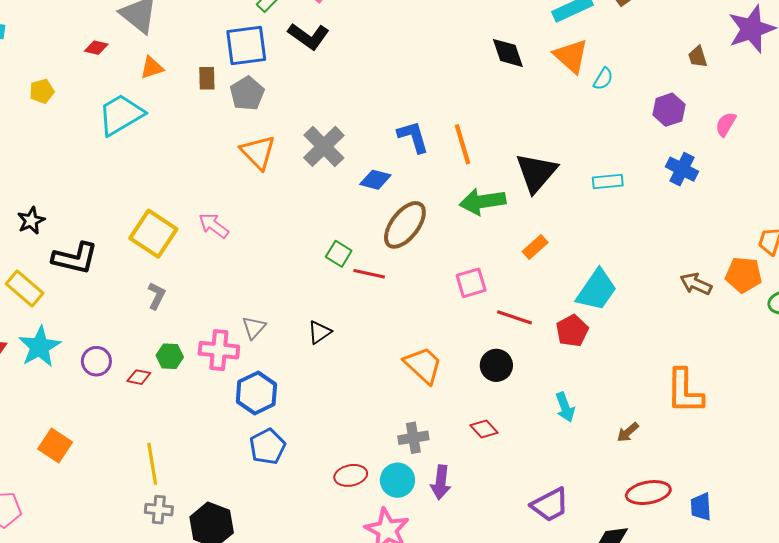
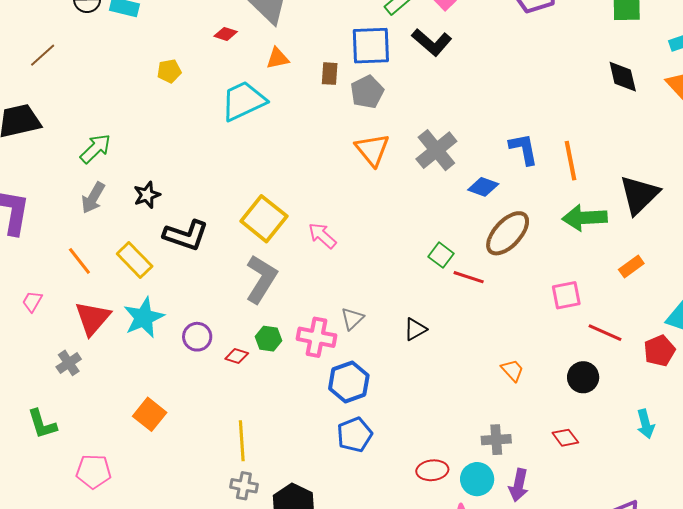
pink arrow: (214, 226) -> (322, 236), moved
gray L-shape: (157, 296) -> (261, 279), size x1.8
orange trapezoid: (423, 365) -> (512, 370), size x0.6

